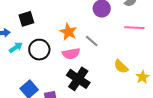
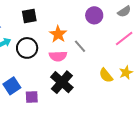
black square: (26, 19) -> (29, 16), moved
pink line: (134, 28) -> (124, 38), turned -48
yellow star: (142, 77) -> (126, 73), moved

